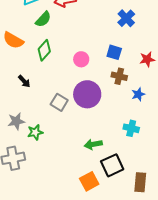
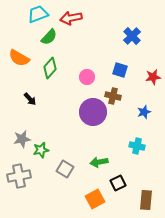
brown cross: (119, 76) -> (113, 96), moved
gray square: (59, 102) -> (65, 169), moved
black square: (112, 165) -> (118, 183), size x0.7

